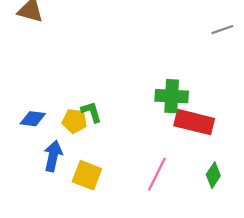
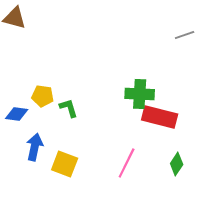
yellow pentagon: (74, 121) -> (43, 96), moved

